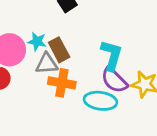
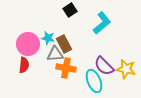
cyan L-shape: (111, 55) -> (102, 23), moved, turned 35
cyan ellipse: (100, 101) -> (94, 81), turned 60

